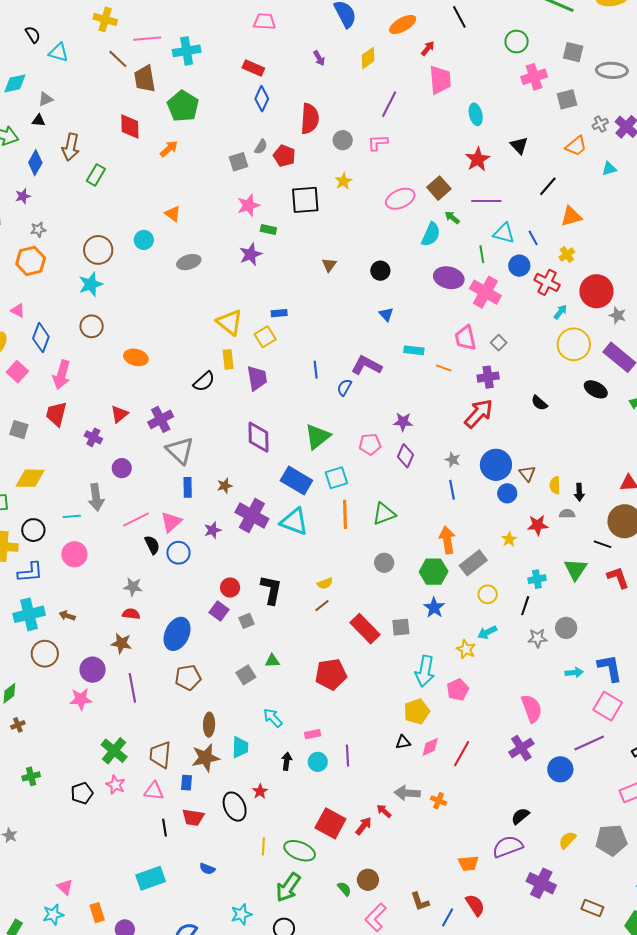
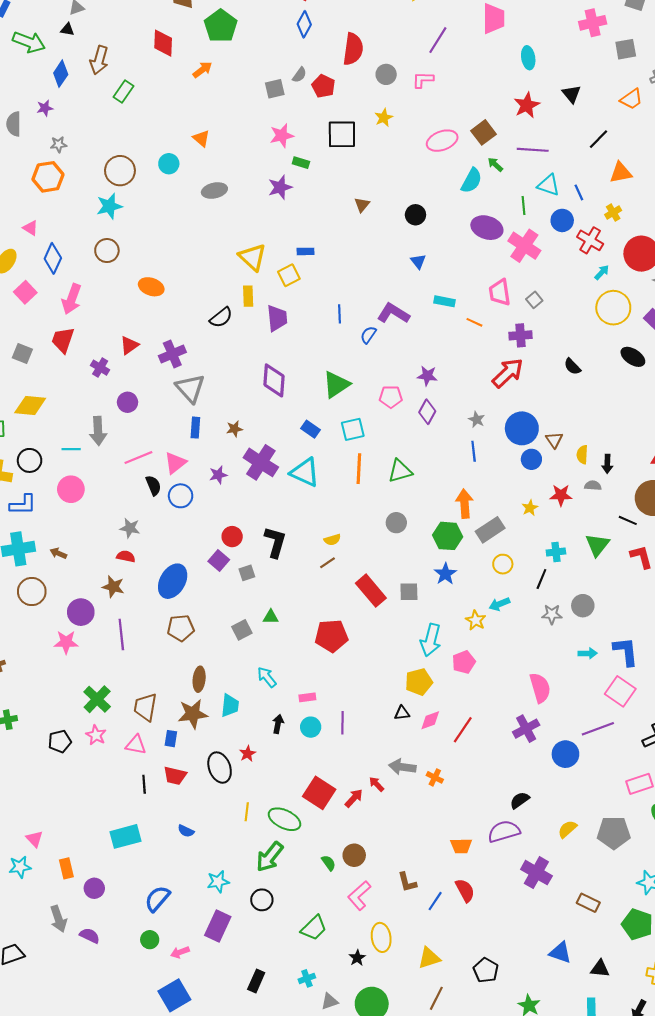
blue rectangle: (296, 481) -> (310, 429), size x0.6

